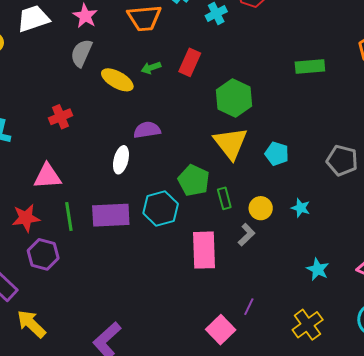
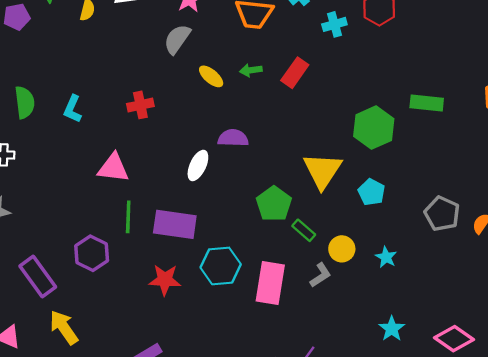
yellow ellipse: (117, 80) -> (211, 76), size x0.7
green hexagon: (234, 98) -> (374, 128), moved
green rectangle: (224, 198) -> (304, 230), turned -45
cyan hexagon: (161, 209) -> (221, 266), moved
red star: (26, 218) -> (165, 280), moved

